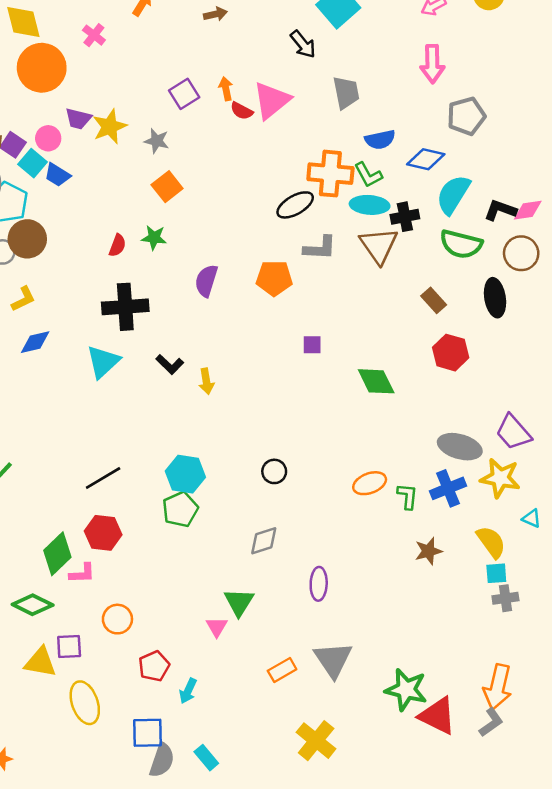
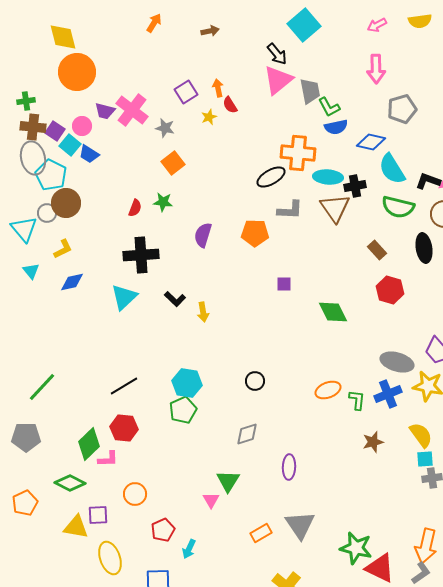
pink cross: (94, 35) -> (132, 110), moved, size x1.8
pink triangle: (272, 100) -> (278, 80), moved
red semicircle: (242, 111) -> (230, 105), turned 30
yellow star: (110, 127) -> (209, 117), moved, size x0.6
green L-shape: (368, 175) -> (329, 107), moved
cyan semicircle: (453, 194) -> (392, 169), turned -64

